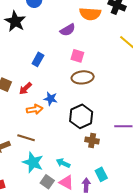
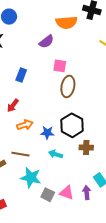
brown ellipse: (83, 77) -> (68, 86), turned -65
blue star: (51, 99) -> (47, 133), moved
cyan arrow: (63, 163) -> (56, 154), moved

